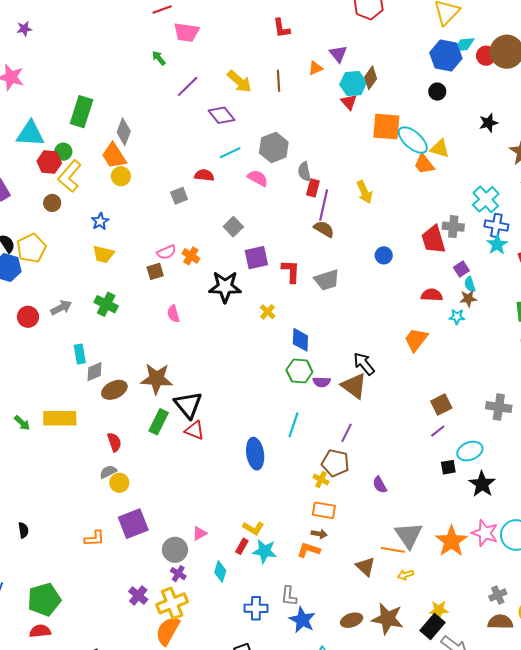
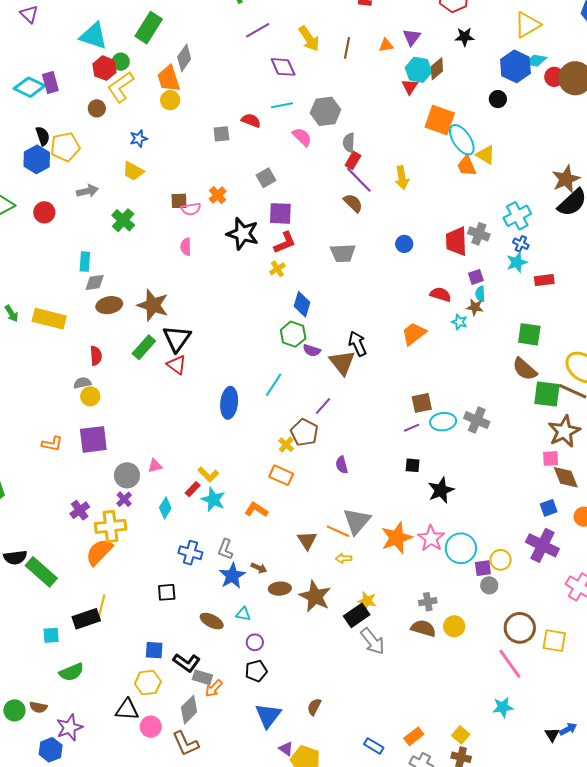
black star: (488, 123) -> (464, 37), moved
purple line: (324, 205) -> (359, 180), turned -72
blue cross: (496, 225) -> (521, 244), size x0.7
pink semicircle: (166, 252) -> (191, 209), moved
red L-shape: (291, 271) -> (285, 243), moved, turned 50
gray arrow: (61, 308) -> (87, 191), moved
cyan ellipse: (470, 451) -> (443, 422), moved
brown arrow: (319, 534) -> (259, 568), moved

